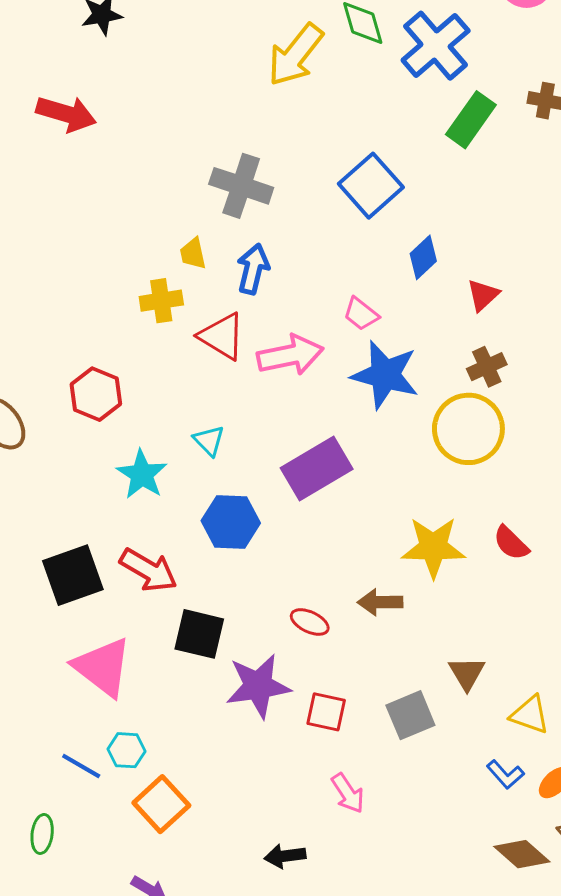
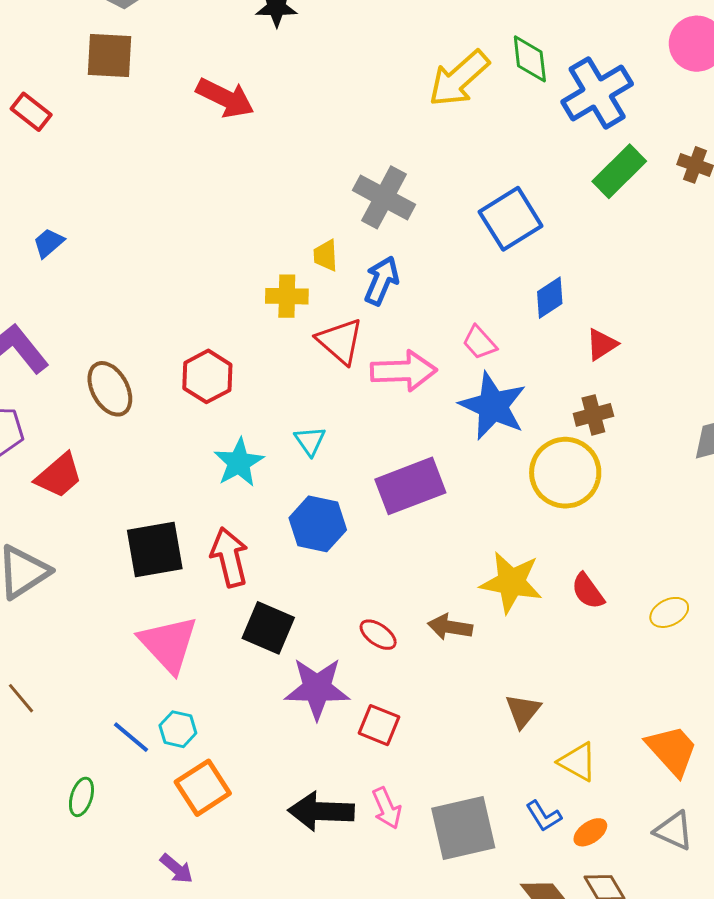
red arrow: (149, 570) -> (229, 557), turned -144
gray square: (410, 715) -> (463, 828), moved, size x1.4
black arrow: (285, 856) -> (321, 811), moved, size x1.6

